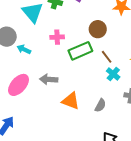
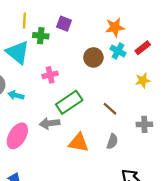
green rectangle: (80, 51) -> (69, 102), moved
brown line: (107, 57) -> (110, 109), moved
cyan cross: (113, 74) -> (118, 51), moved

